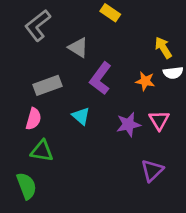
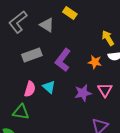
gray triangle: (78, 48) -> (47, 25), moved
gray rectangle: (47, 85) -> (32, 55), moved
pink semicircle: (33, 119) -> (30, 89), moved

